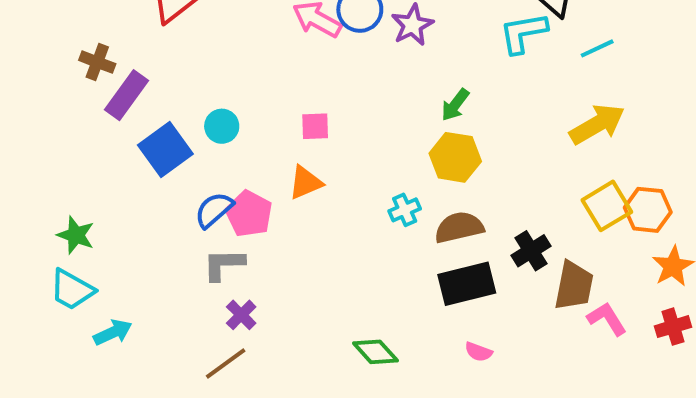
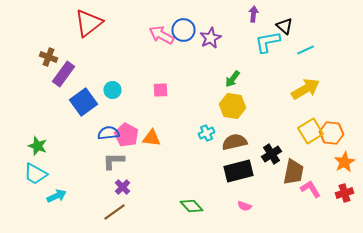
orange triangle: (305, 183) -> (152, 138), moved, turned 30
blue semicircle: (214, 210) -> (108, 133), turned 35

